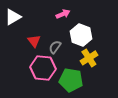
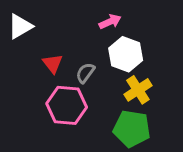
pink arrow: (63, 14) -> (110, 22), moved
green pentagon: (71, 80) -> (132, 129), moved

